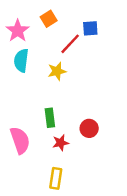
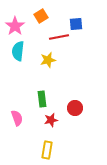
red line: (70, 44) -> (59, 37), turned 36
pink semicircle: (20, 140) -> (17, 118), size x0.7

